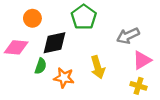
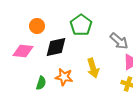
gray arrow: (128, 36) -> (119, 41), turned -114
green semicircle: (41, 66) -> (41, 83), moved

